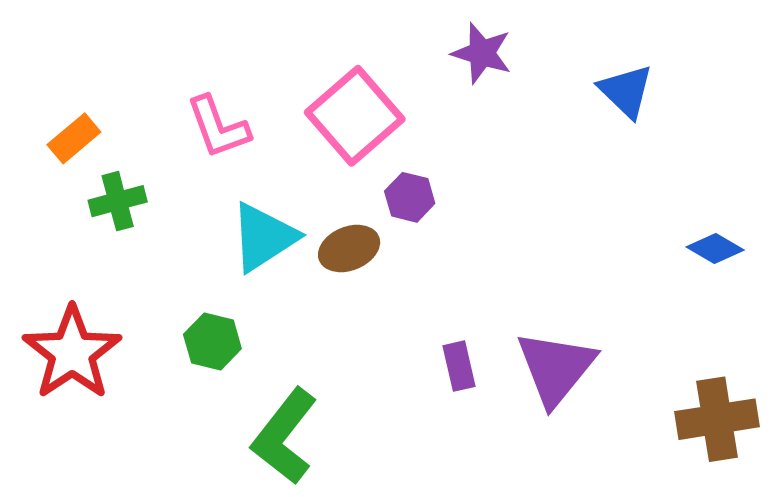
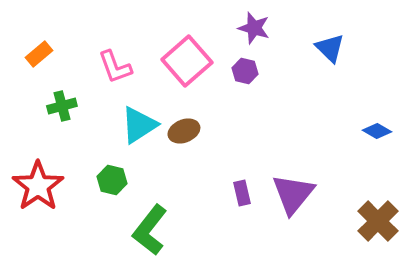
orange rectangle: (74, 138) -> (39, 54), moved
purple hexagon: (410, 197) -> (245, 71), moved
brown cross: (717, 419) -> (378, 221), turned -36

